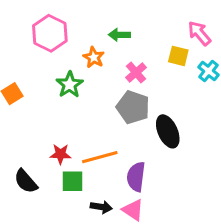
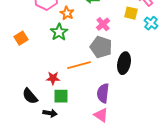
orange star: (94, 57) -> (67, 13), moved
black ellipse: (168, 131) -> (124, 63), turned 35
orange line: (100, 157) -> (79, 65), moved
black arrow: (101, 207) -> (50, 113), moved

